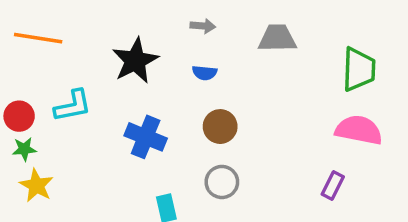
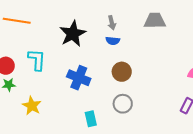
gray arrow: (203, 26) -> (112, 23), moved, turned 72
cyan L-shape: (73, 106) -> (37, 60), turned -75
yellow star: (36, 185) -> (32, 106), moved

